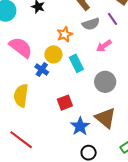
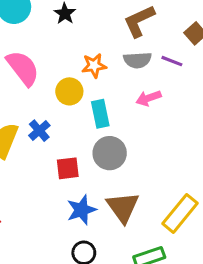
purple line: (112, 19) -> (172, 61), turned -48
blue cross: (42, 70) -> (39, 131), moved
gray circle: (105, 82) -> (110, 153), moved

